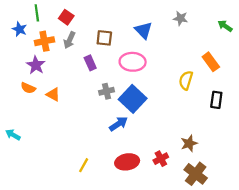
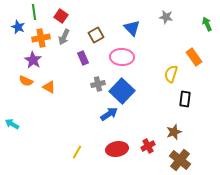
green arrow: (225, 26) -> (207, 24), turned 32
brown square: (104, 38) -> (96, 35), turned -35
black rectangle: (216, 100) -> (185, 99), moved

